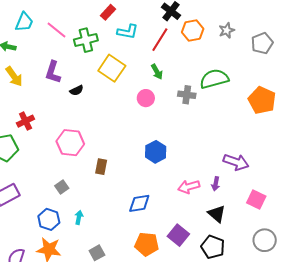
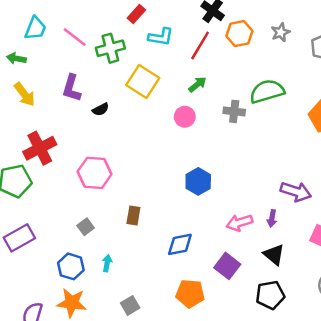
green arrow: (157, 72) -> (197, 84), turned -98
red cross: (26, 121) -> (40, 148), size x1.5
brown rectangle: (101, 167) -> (133, 216), moved
purple square: (178, 235) -> (227, 266), moved
black pentagon: (213, 247) -> (270, 295), turned -30

